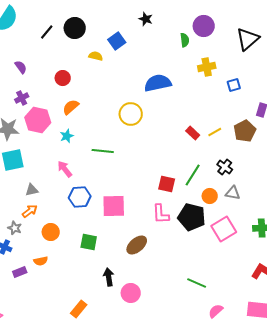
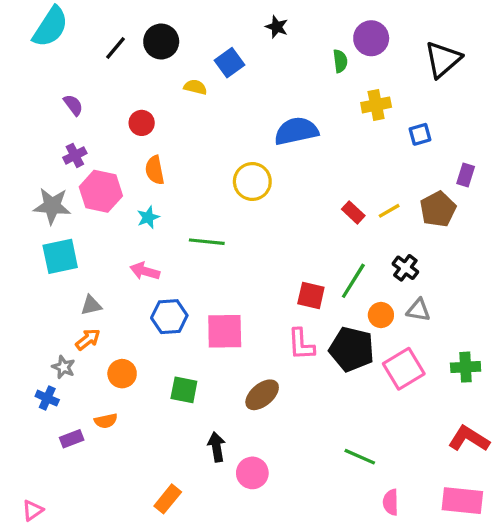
orange semicircle: (71, 107) -> (155, 170), turned -60
pink arrow: (65, 169) -> (145, 271), turned -36
pink semicircle: (216, 311) -> (391, 502), turned -49

